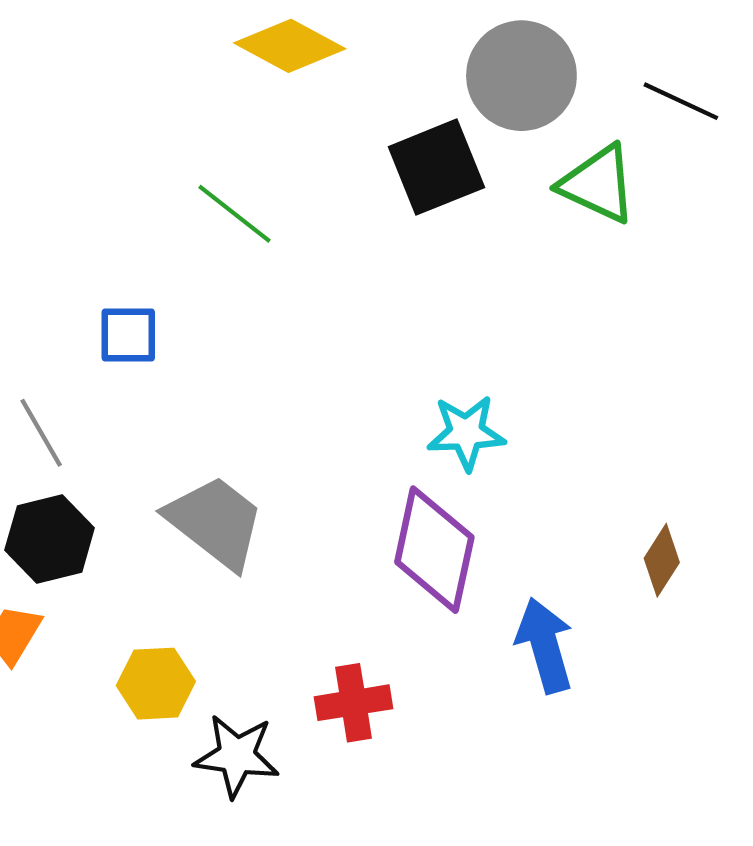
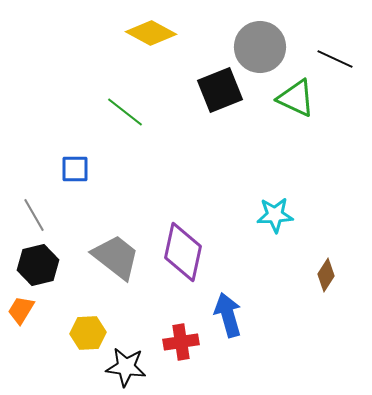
cyan star: (466, 433) -> (275, 215), moved
purple diamond: (434, 550) -> (183, 252), moved
blue arrow: (545, 645) -> (228, 315), moved

